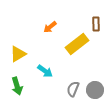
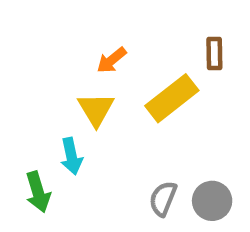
yellow triangle: (18, 54) -> (96, 109), moved, turned -30
cyan arrow: (45, 71) -> (71, 156), moved, turned 42

